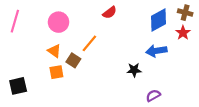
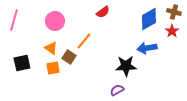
black star: (134, 70) -> (126, 66), size x1.5
black square: (18, 86) -> (22, 63), moved
purple semicircle: (153, 96) -> (117, 90), moved

